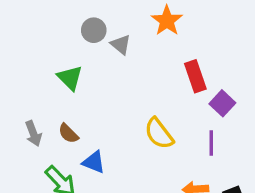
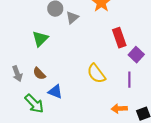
gray triangle: (121, 44) -> (72, 18), turned 40
green triangle: (70, 78) -> (40, 39), turned 30

